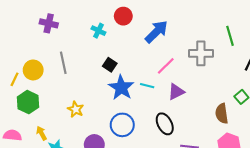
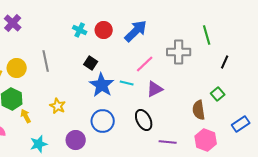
red circle: (123, 16) -> (104, 30), moved
purple cross: (49, 23) -> (13, 23), moved, turned 30
yellow arrow: (41, 133) -> (26, 116), moved

